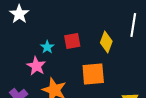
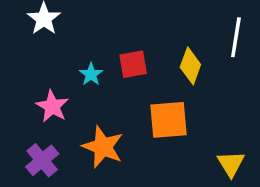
pink star: (36, 66) -> (52, 106), moved

